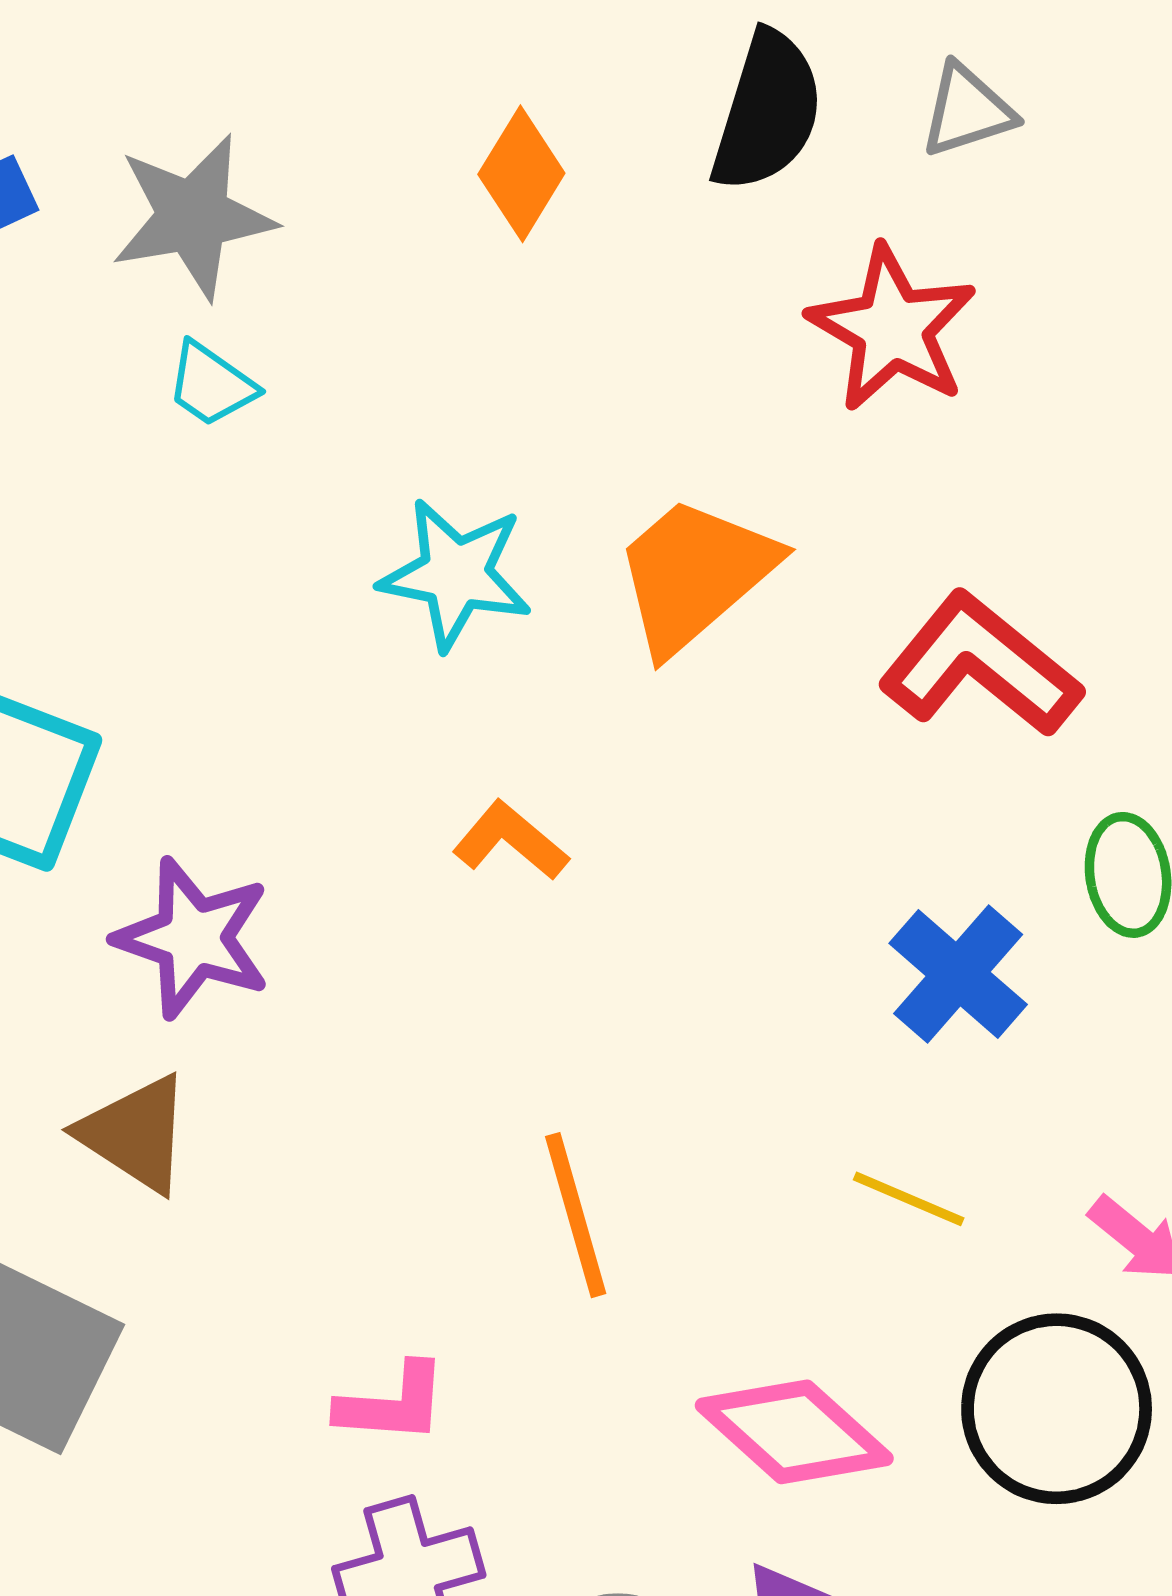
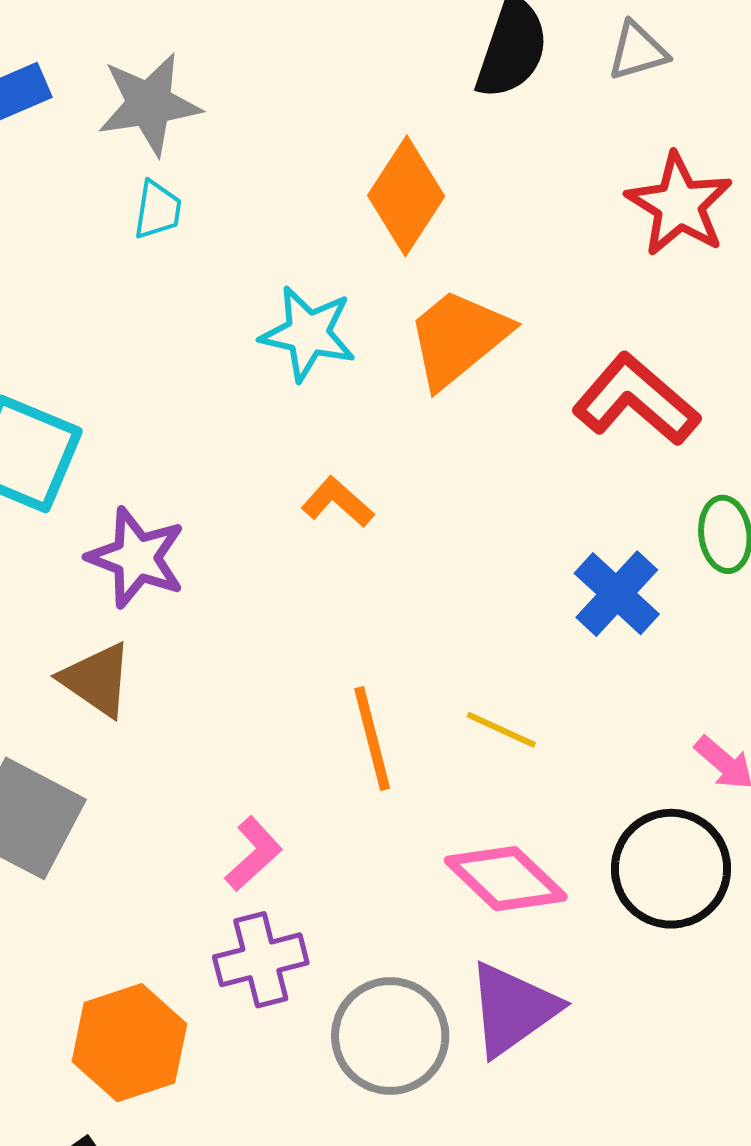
orange diamond: (521, 174) -> (406, 196), moved, size x1.4
red star: (892, 329) -> (679, 205), moved
cyan trapezoid: (211, 384) -> (158, 210), turned -118
yellow line: (909, 1199) -> (501, 730), moved
pink L-shape: (392, 1404) -> (253, 854), turned -48

